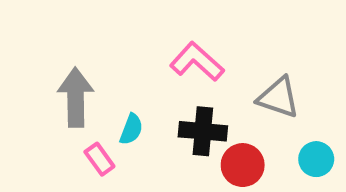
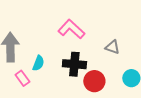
gray triangle: (278, 97) -> (112, 47), size x0.7

